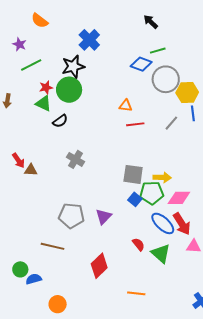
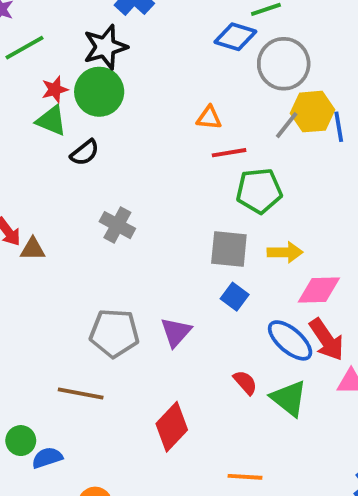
yellow hexagon: (187, 93) -> (312, 112), moved
gray line: (171, 123) -> (287, 125), moved
green pentagon: (152, 193) -> (259, 191), moved

